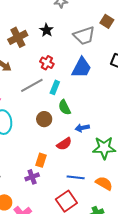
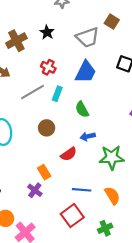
green semicircle: (64, 107) -> (82, 109), moved
orange rectangle: (41, 160) -> (44, 172), turned -48
purple cross: (32, 177) -> (35, 190), turned -32
orange semicircle: (104, 183) -> (112, 196), turned 30

